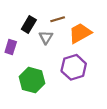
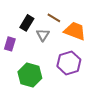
brown line: (58, 19) -> (54, 18), turned 48
orange trapezoid: (80, 33) -> (75, 31), turned 50

